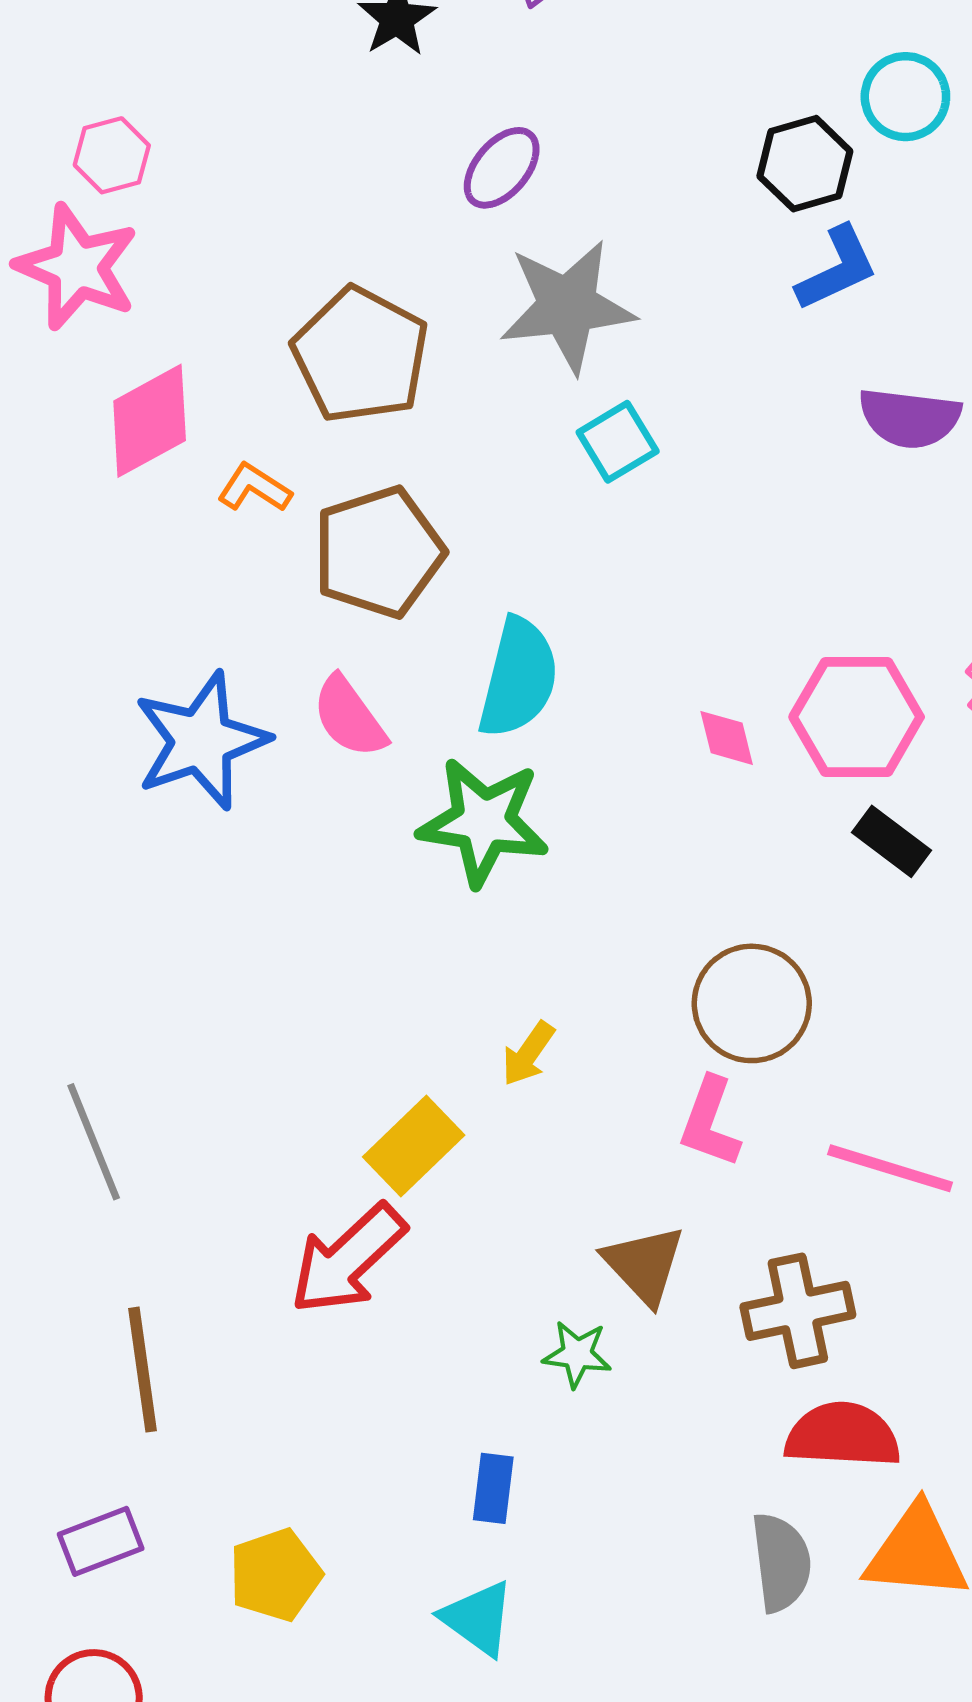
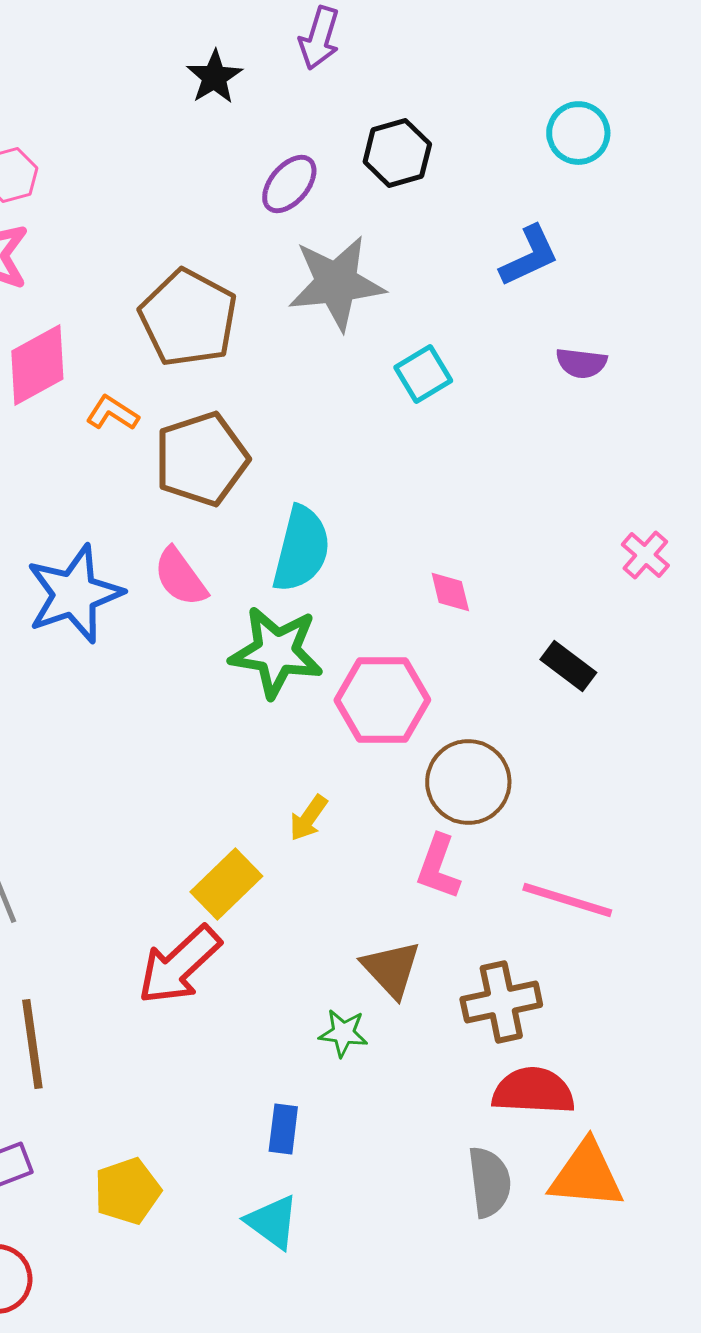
black hexagon: (805, 164) -> (397, 153), moved
purple semicircle: (910, 418) -> (581, 363), size x0.7
cyan square: (618, 442) -> (423, 374), moved
pink hexagon: (857, 717) -> (382, 700), moved

